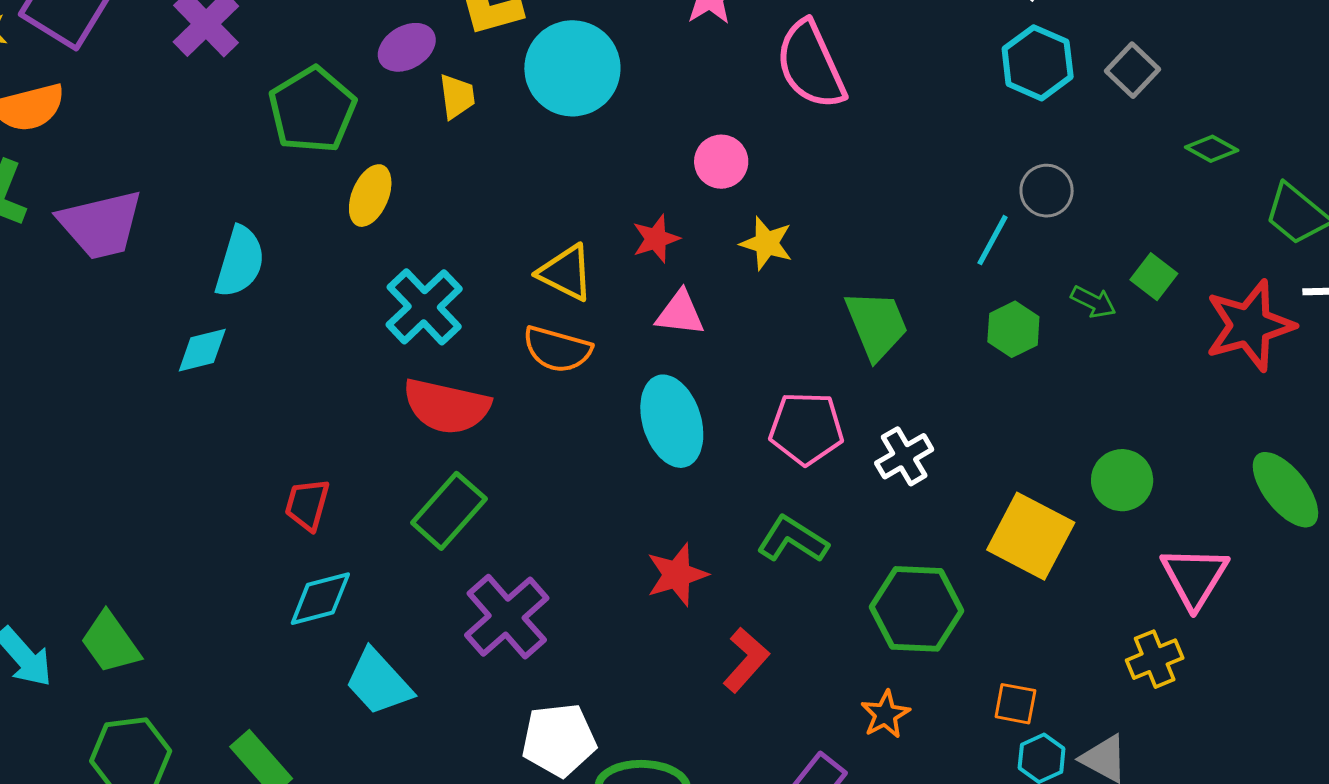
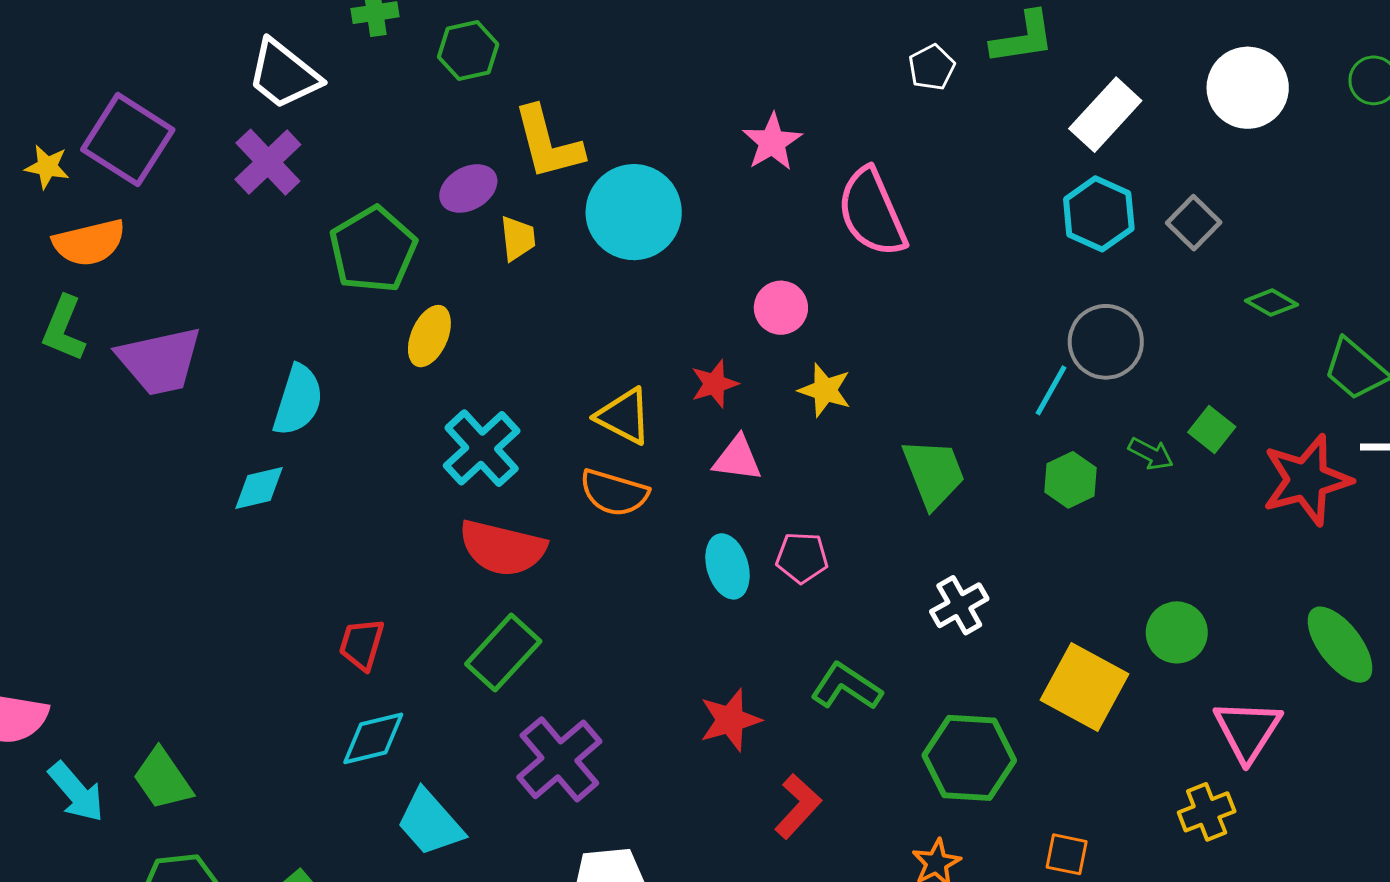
gray circle: (1047, 191) -> (1106, 342), size x1.4
cyan ellipse: (672, 421) -> (727, 566), size x0.7
pink pentagon: (806, 428) -> (802, 558), moved, size x0.7

